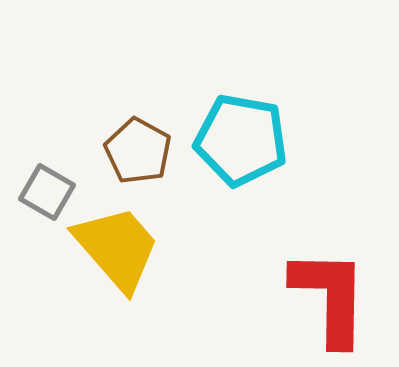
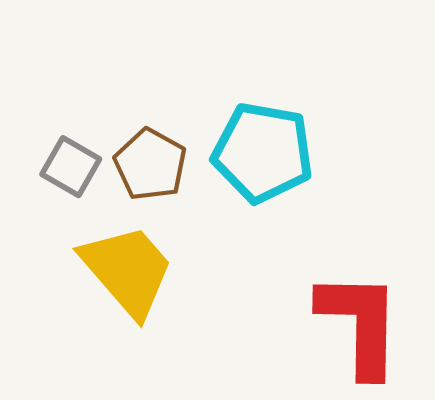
gray square: (47, 192) -> (71, 167), moved

